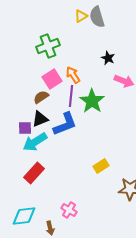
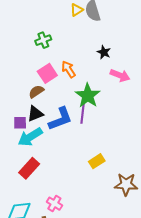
green cross: (48, 46) -> (43, 40), size x0.7
purple line: (71, 96) -> (83, 113), moved
pink cross: (69, 210) -> (54, 204), moved

